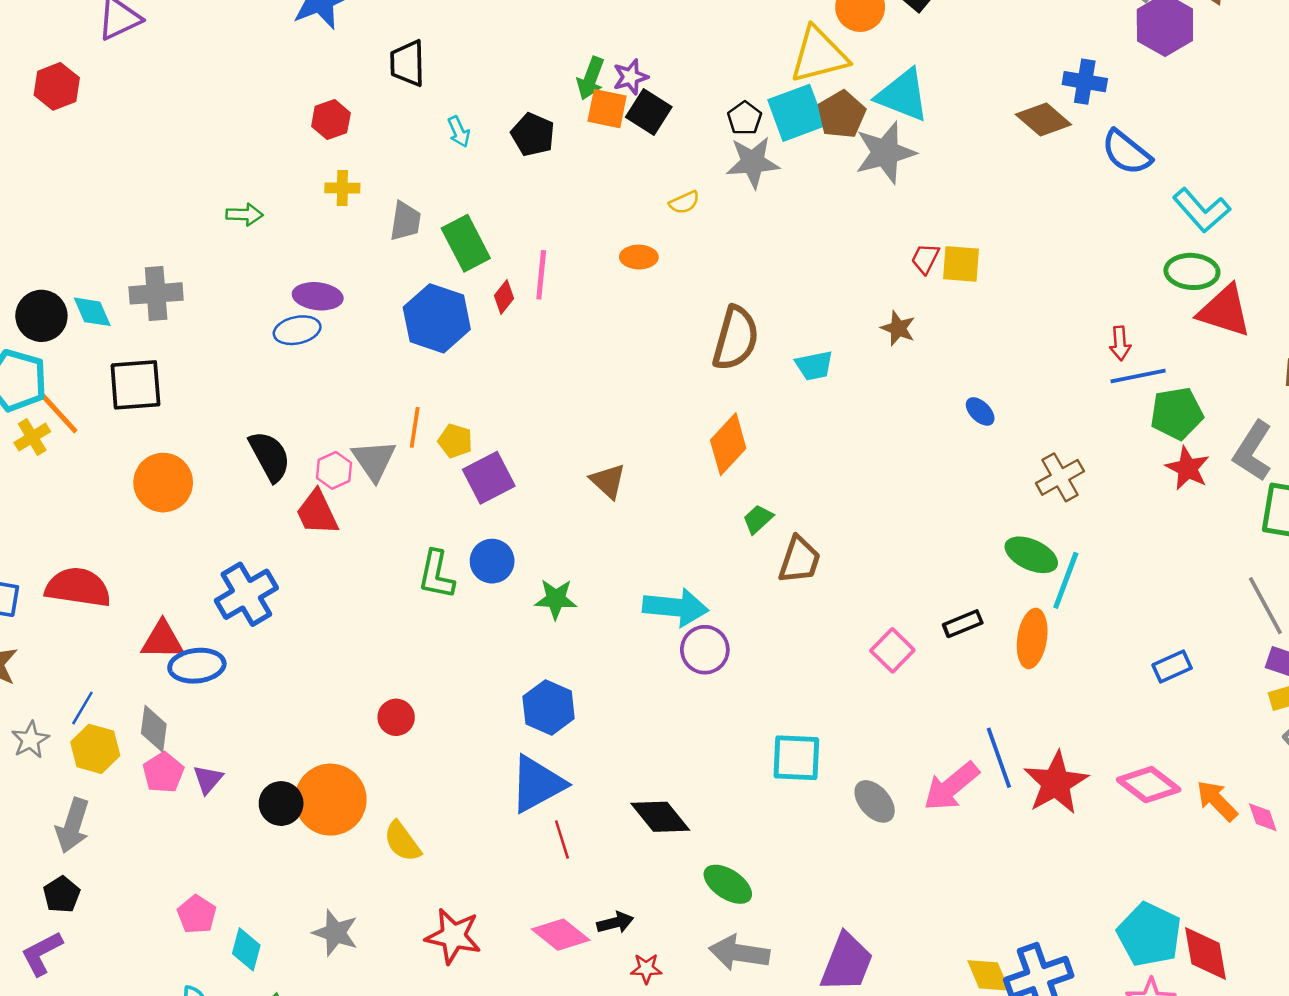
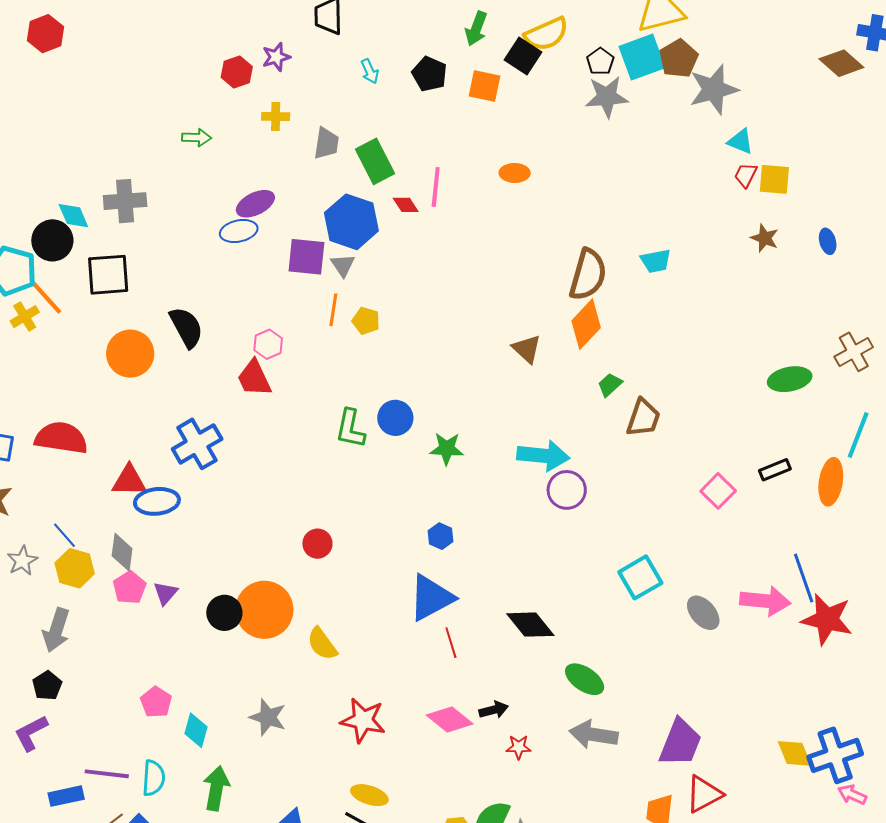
purple star: (630, 77) -> (276, 57), moved
cyan triangle: (903, 95) -> (740, 141), moved, size x0.6
orange square: (607, 109) -> (484, 86), moved
red hexagon: (331, 120) -> (237, 72), moved
yellow semicircle: (684, 202) -> (546, 34), moved, size x1.8
purple ellipse: (318, 296) -> (255, 204), turned -33
red diamond: (504, 297) -> (406, 205), turned -72
black circle: (41, 316) -> (52, 240), moved
brown star: (898, 328) -> (765, 238), moved
brown semicircle: (736, 338) -> (588, 275), moved
blue ellipse: (980, 411) -> (828, 241), moved, turned 30
black semicircle: (270, 456) -> (186, 327), moved
gray triangle: (374, 460) -> (343, 265), moved, size x0.7
purple square: (489, 478) -> (306, 257), moved, turned 33
brown triangle: (608, 481) -> (527, 349), moved
green ellipse: (1031, 555) -> (790, 379), moved, turned -36
blue line: (82, 708) -> (64, 535), turned -72
blue hexagon: (549, 708) -> (441, 536), size x0.6
cyan square: (796, 758) -> (640, 577), turned -33
red star: (1056, 783) -> (827, 619), moved, turned -30
pink arrow: (951, 786) -> (765, 601), turned -135

